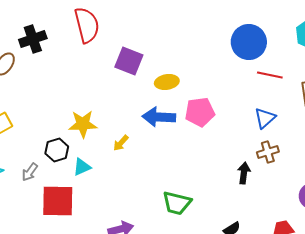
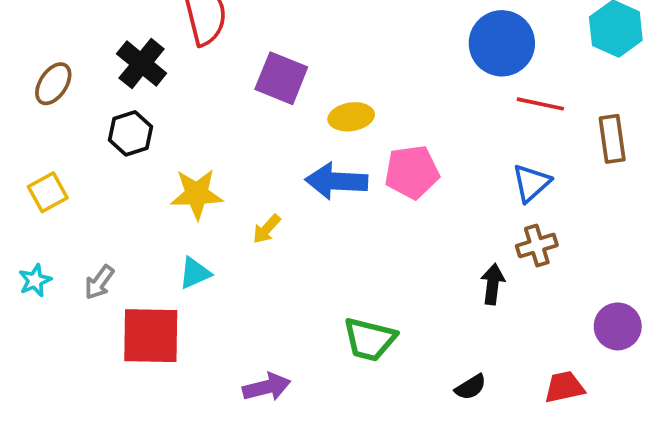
black cross: (33, 39) -> (142, 64), moved, turned -32
black hexagon: (57, 150) -> (131, 133), moved

